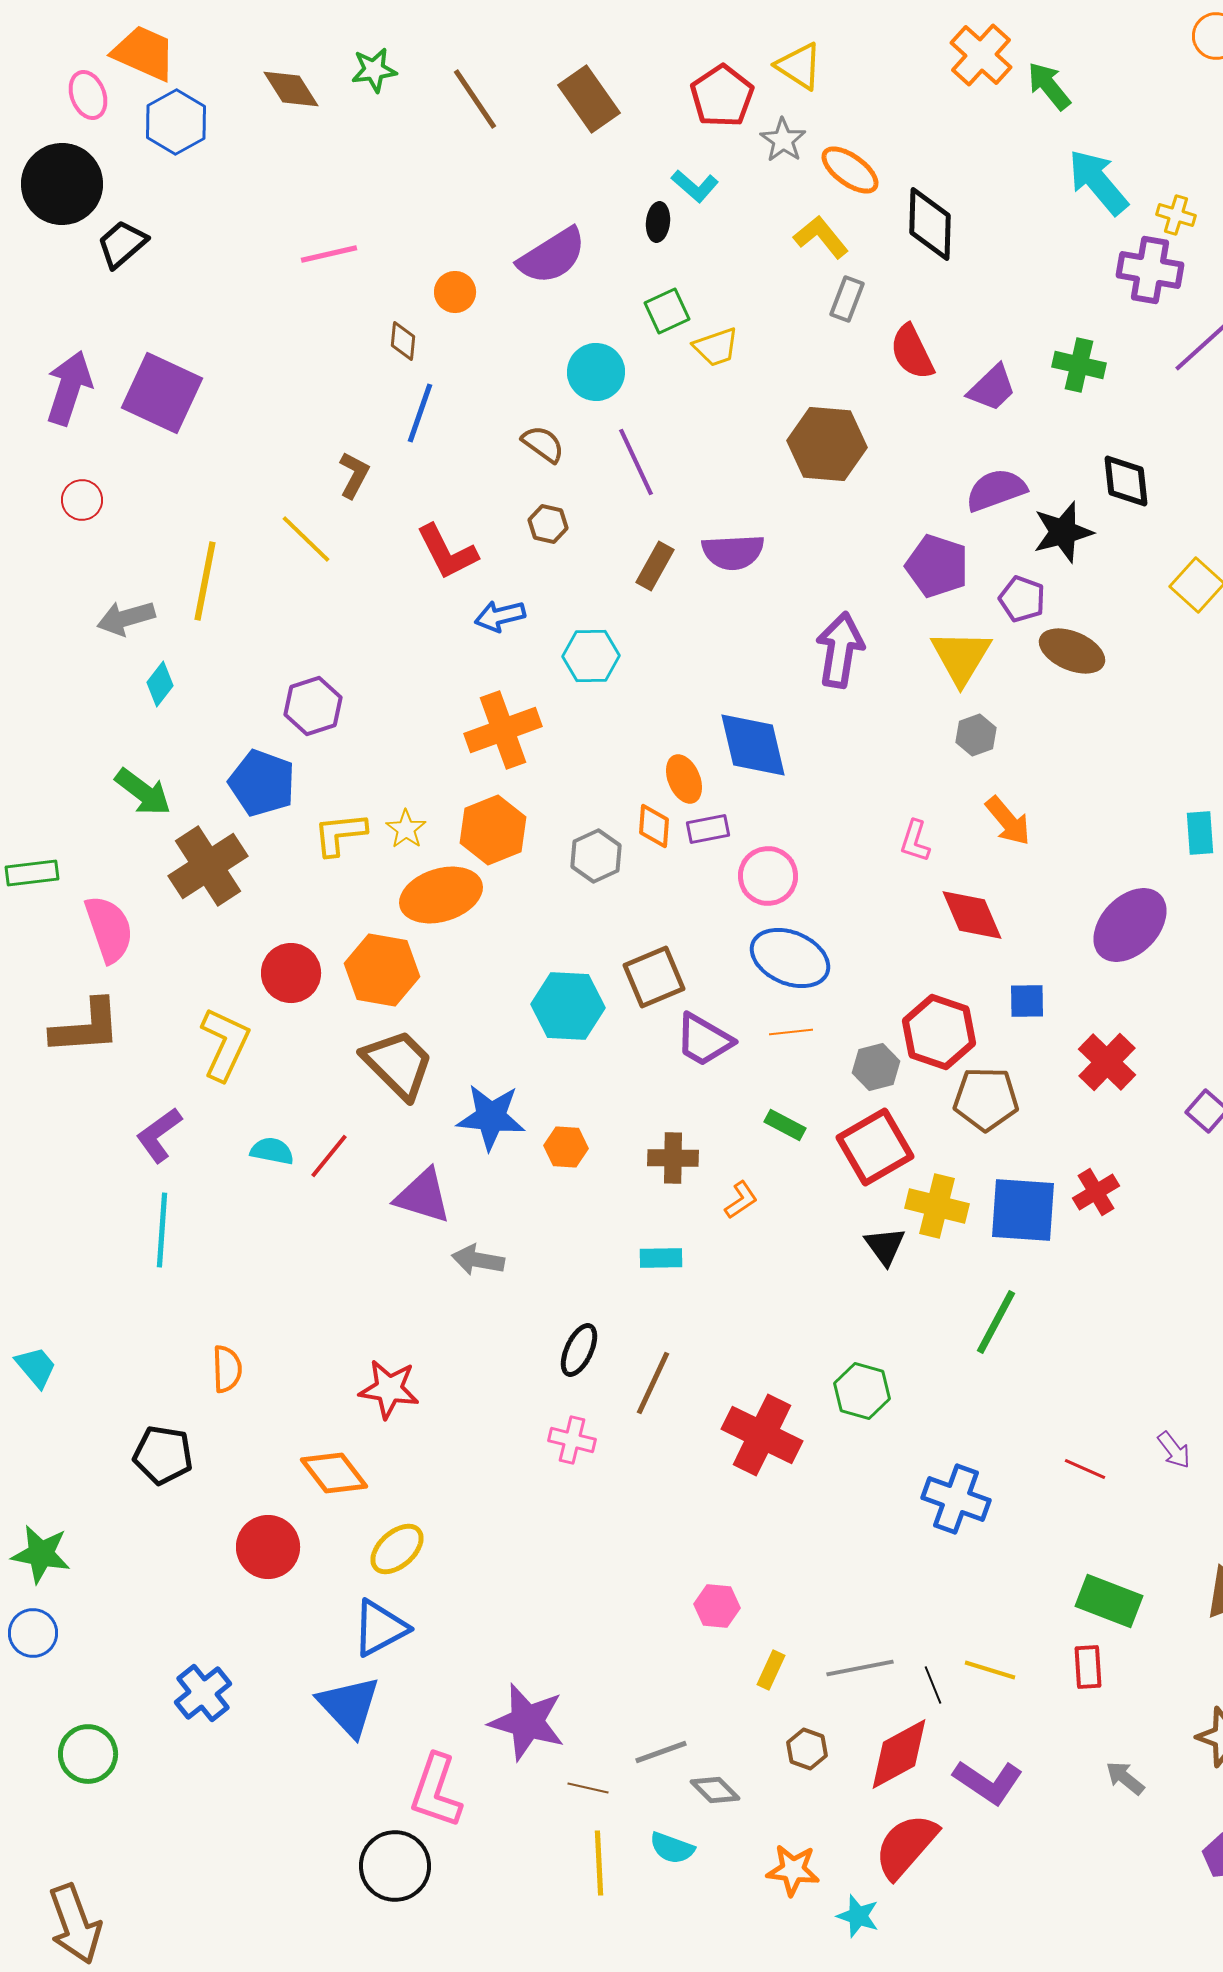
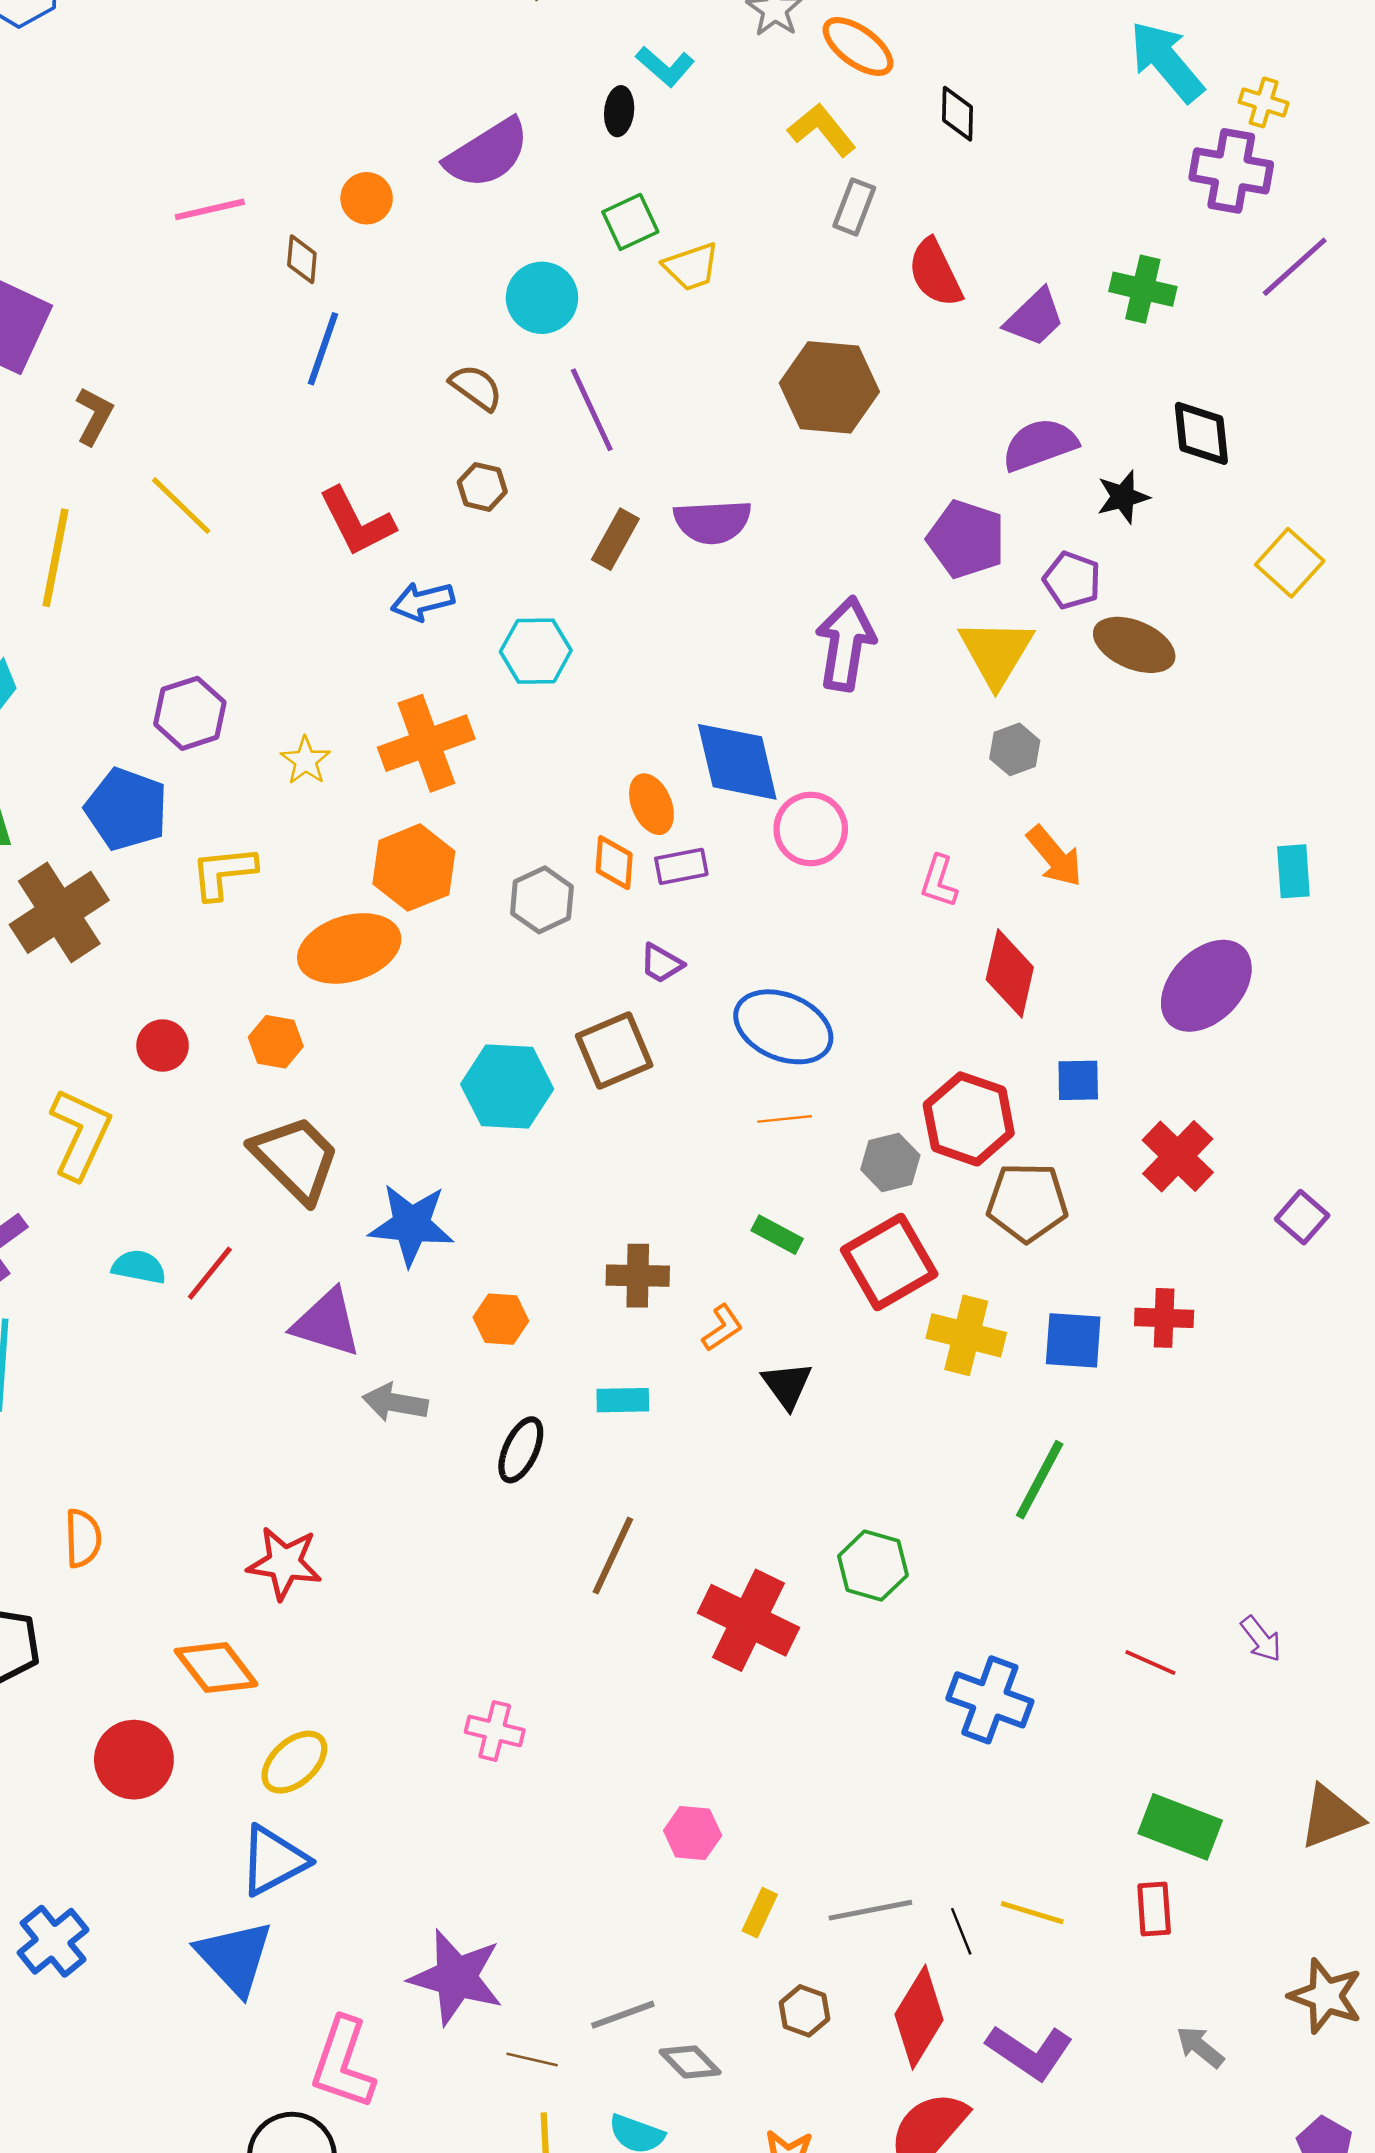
black diamond: (930, 224) -> (958, 114), size x0.6
pink line: (329, 254) -> (210, 209), moved
brown L-shape: (354, 475) -> (94, 416), moved
black star: (1063, 532) -> (1123, 497), size x0.7
yellow star: (406, 829) -> (306, 761), moved
pink circle: (768, 876) -> (811, 829), moved
red diamond: (972, 915) -> (1010, 973), turned 36
orange hexagon: (382, 970) -> (276, 1042), size x0.6
red circle: (291, 973) -> (163, 1045), size x0.7
purple trapezoid: (704, 1040) -> (661, 963), moved, size x0.6
orange hexagon: (566, 1147) -> (501, 1319), moved
red cross: (1096, 1192) -> (1164, 1318), turned 33
blue square: (1023, 1210) -> (1073, 1340), size x0.7
black triangle: (885, 1246) -> (787, 1385), moved
black ellipse: (579, 1350) -> (521, 1450), moved
pink cross: (572, 1440) -> (495, 1731), moved
red diamond: (899, 1754) -> (919, 2017), turned -30

